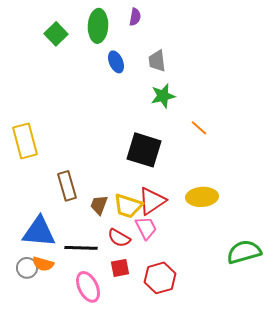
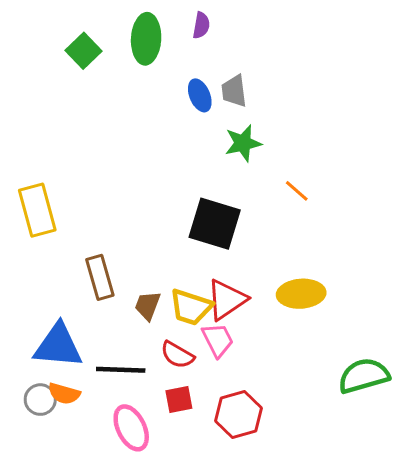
blue ellipse: (116, 62) -> (200, 95), moved

